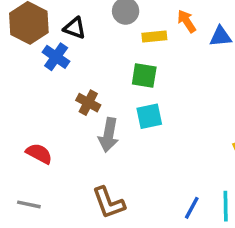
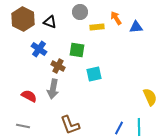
blue cross: (56, 57) -> (39, 49), moved
green square: (144, 76) -> (77, 50), moved
gray arrow: (109, 135) -> (53, 89), moved

